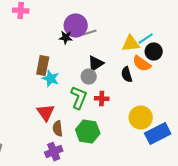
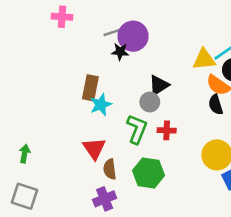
gray line: (90, 33) -> (112, 32), moved
black semicircle: (127, 75) -> (216, 105), moved
cyan star: (51, 79) -> (101, 105), turned 30

